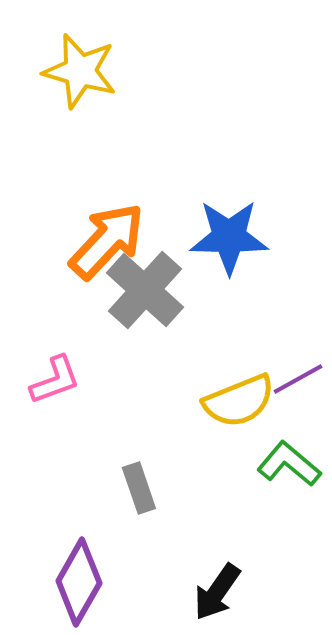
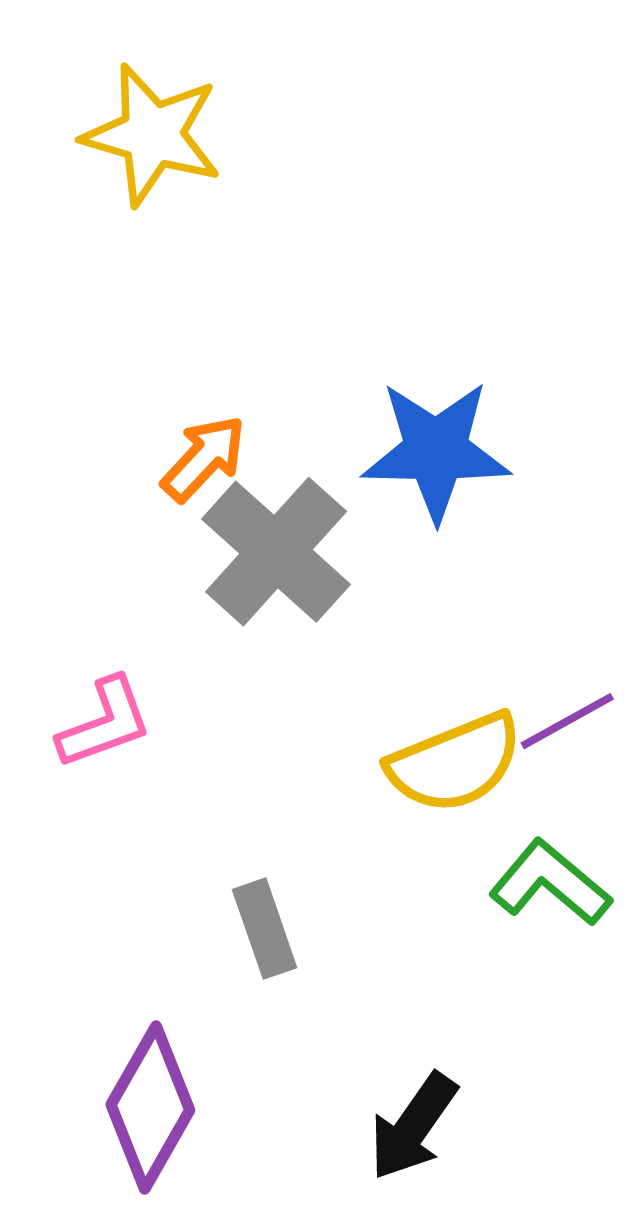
orange arrow: (107, 241) -> (204, 458), size x0.6

